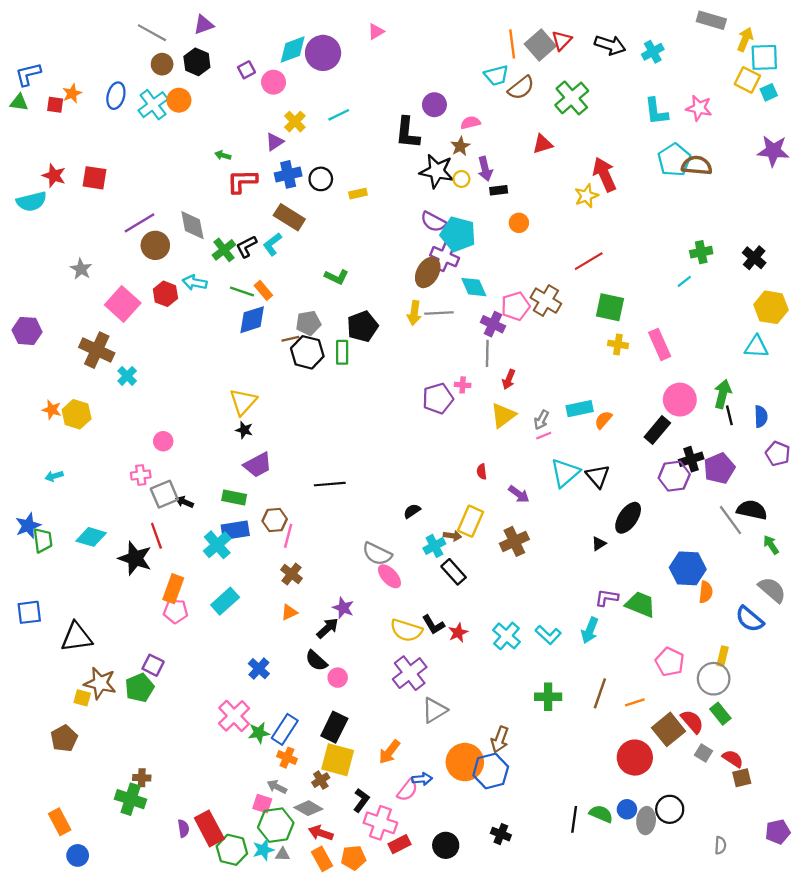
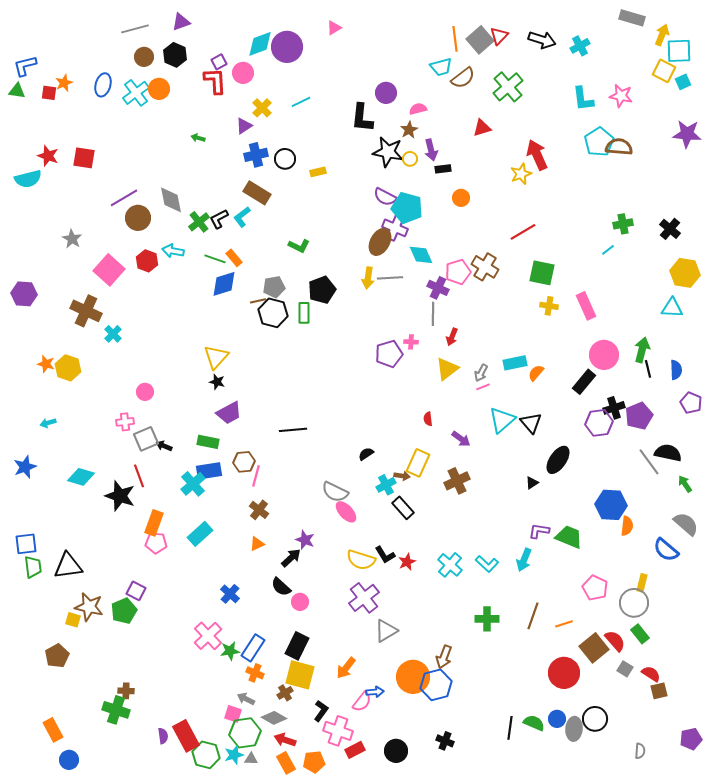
gray line: (152, 33) -> (135, 29), turned -44
red L-shape: (242, 181) -> (215, 81), moved, turned 88
green trapezoid: (43, 540) -> (33, 567), moved

